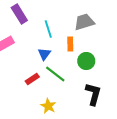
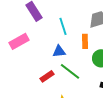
blue triangle: (44, 54) -> (59, 51), turned 48

